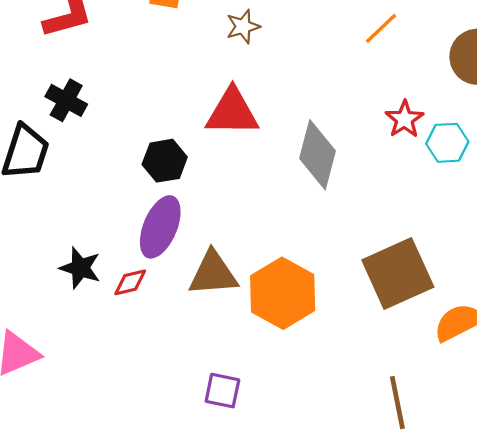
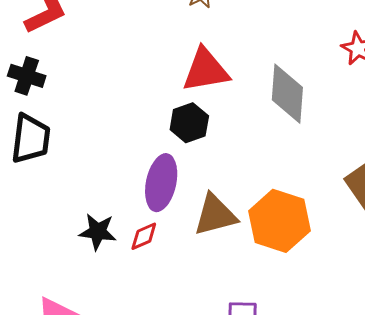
black cross: (66, 100) -> (27, 76), moved
black hexagon: (165, 161) -> (189, 123), moved

